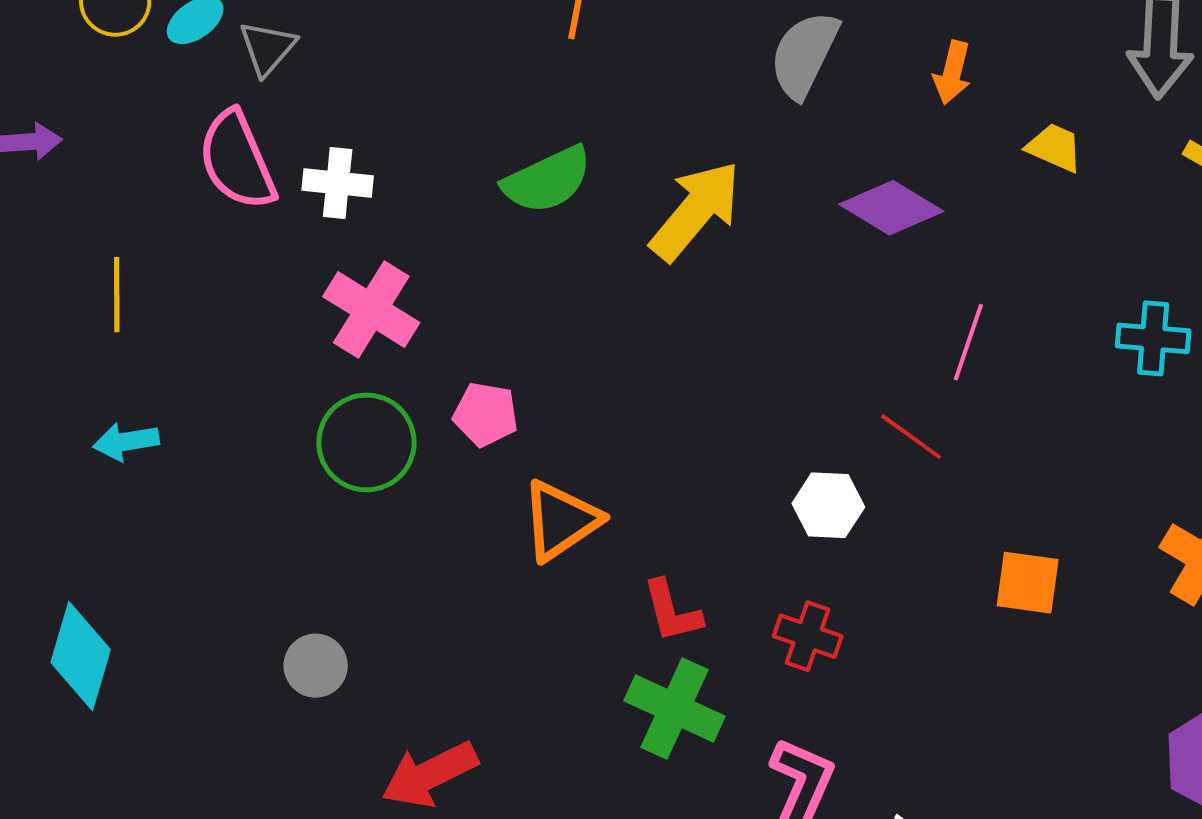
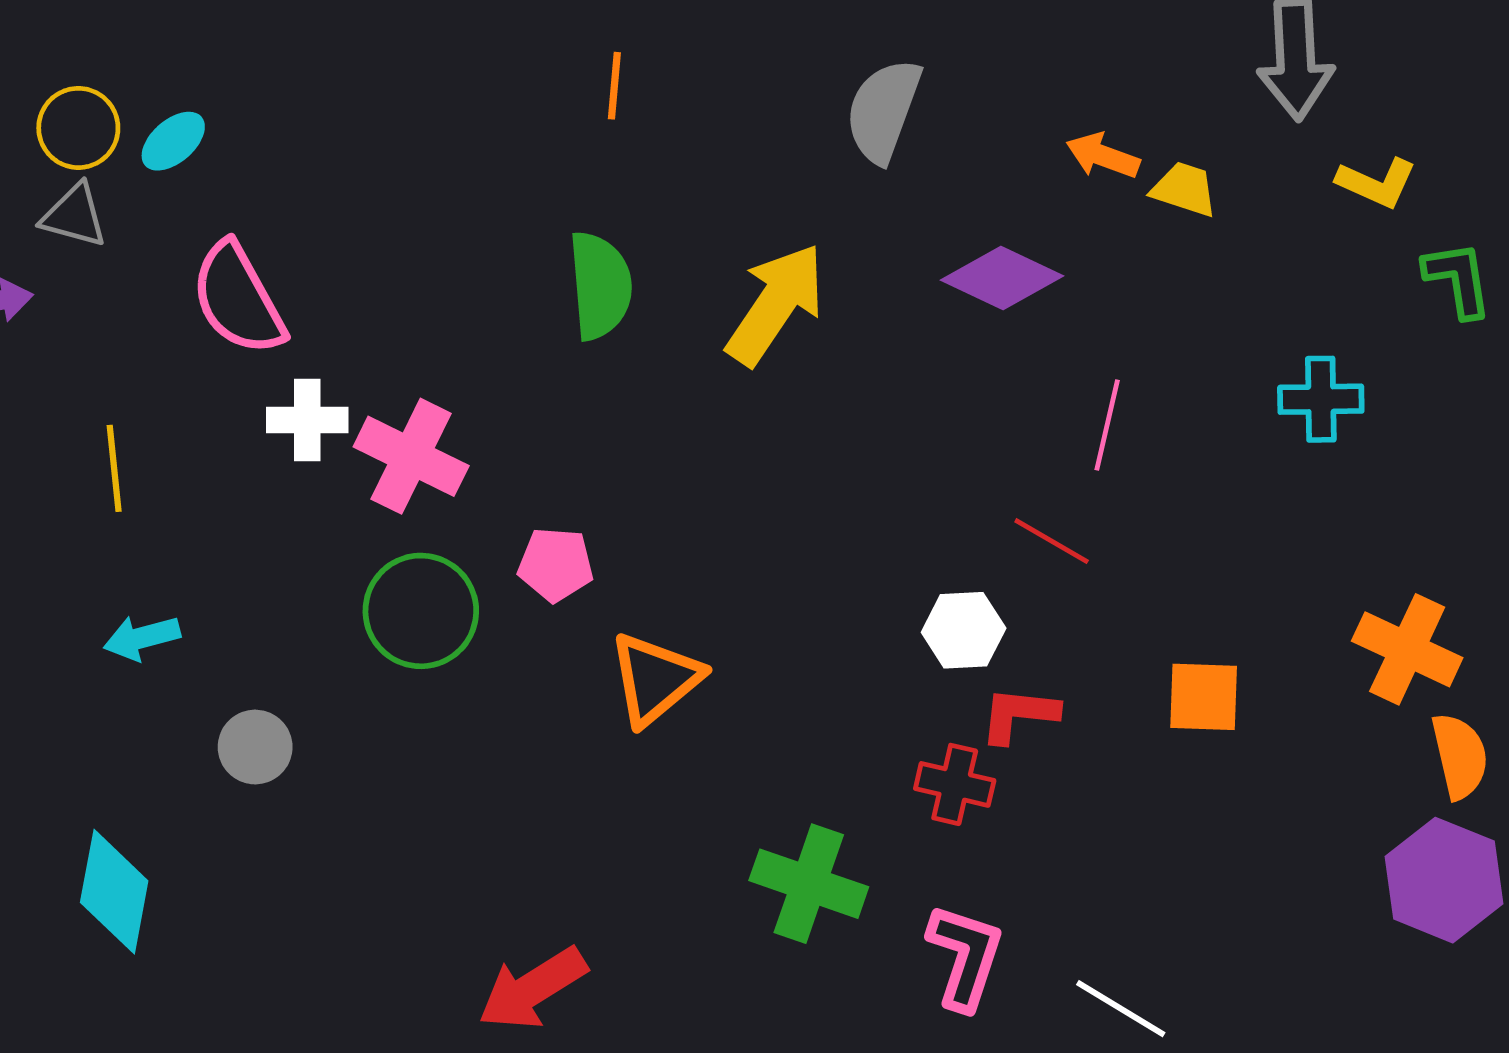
gray triangle: (267, 48) -> (74, 216), moved, turned -50
orange arrow: (952, 73) -> (1103, 156), moved, turned 102
green semicircle: (547, 180) -> (600, 286), turned -64
white cross: (338, 183) -> (307, 420), moved
red L-shape: (672, 611) -> (1019, 715), moved, turned 116
gray circle: (316, 666) -> (255, 747), moved

